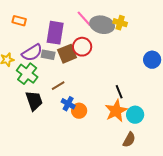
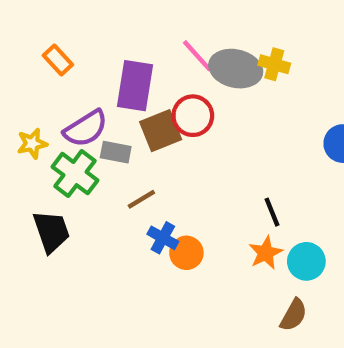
orange rectangle: (19, 21) -> (58, 60), turned 32
gray rectangle: (48, 55) -> (116, 152), moved
black trapezoid: (34, 101) -> (51, 231), moved
orange star: (116, 111) -> (266, 253), size x0.7

